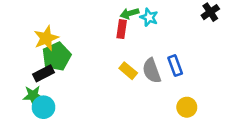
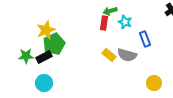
cyan star: (149, 17) -> (125, 22), moved
blue rectangle: (175, 66) -> (145, 39), moved
gray semicircle: (152, 71) -> (127, 55), turned -54
green star: (33, 95) -> (26, 56), moved

